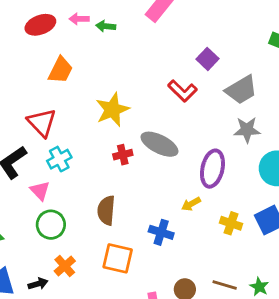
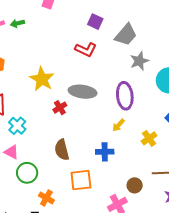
yellow cross: (231, 223) -> (149, 138), moved, turned -35

